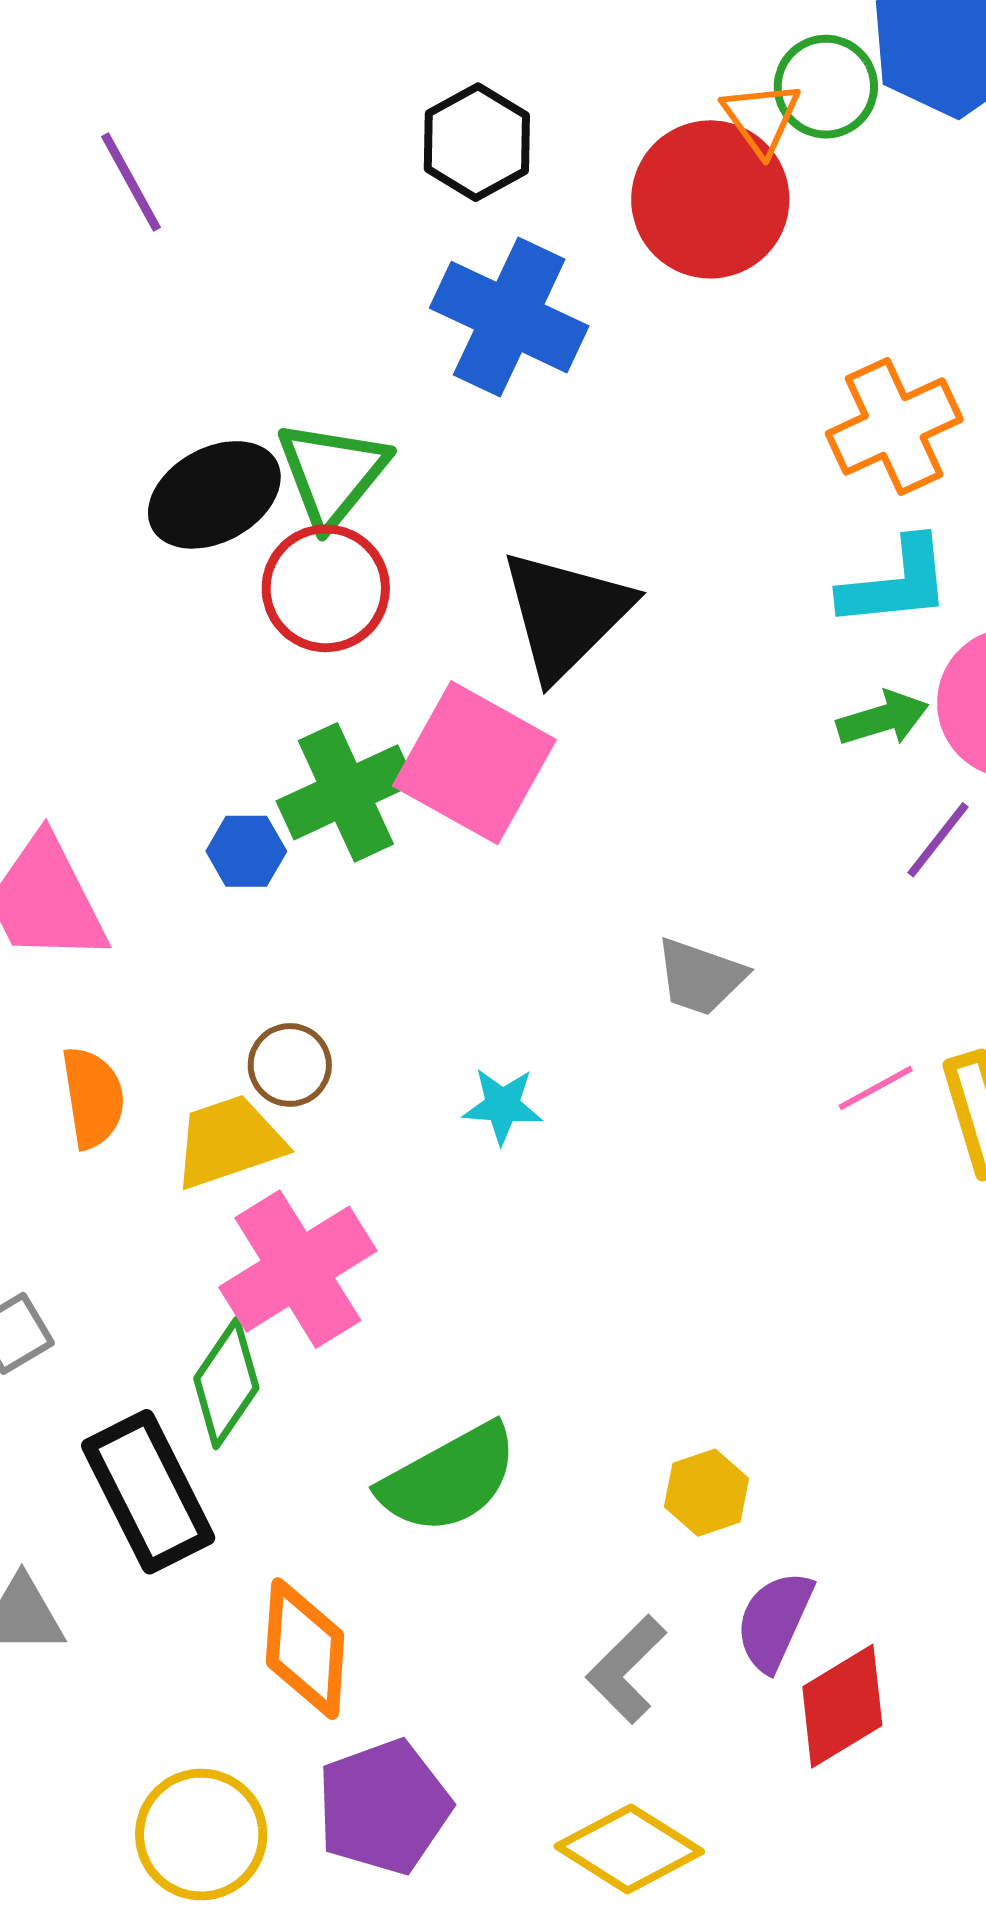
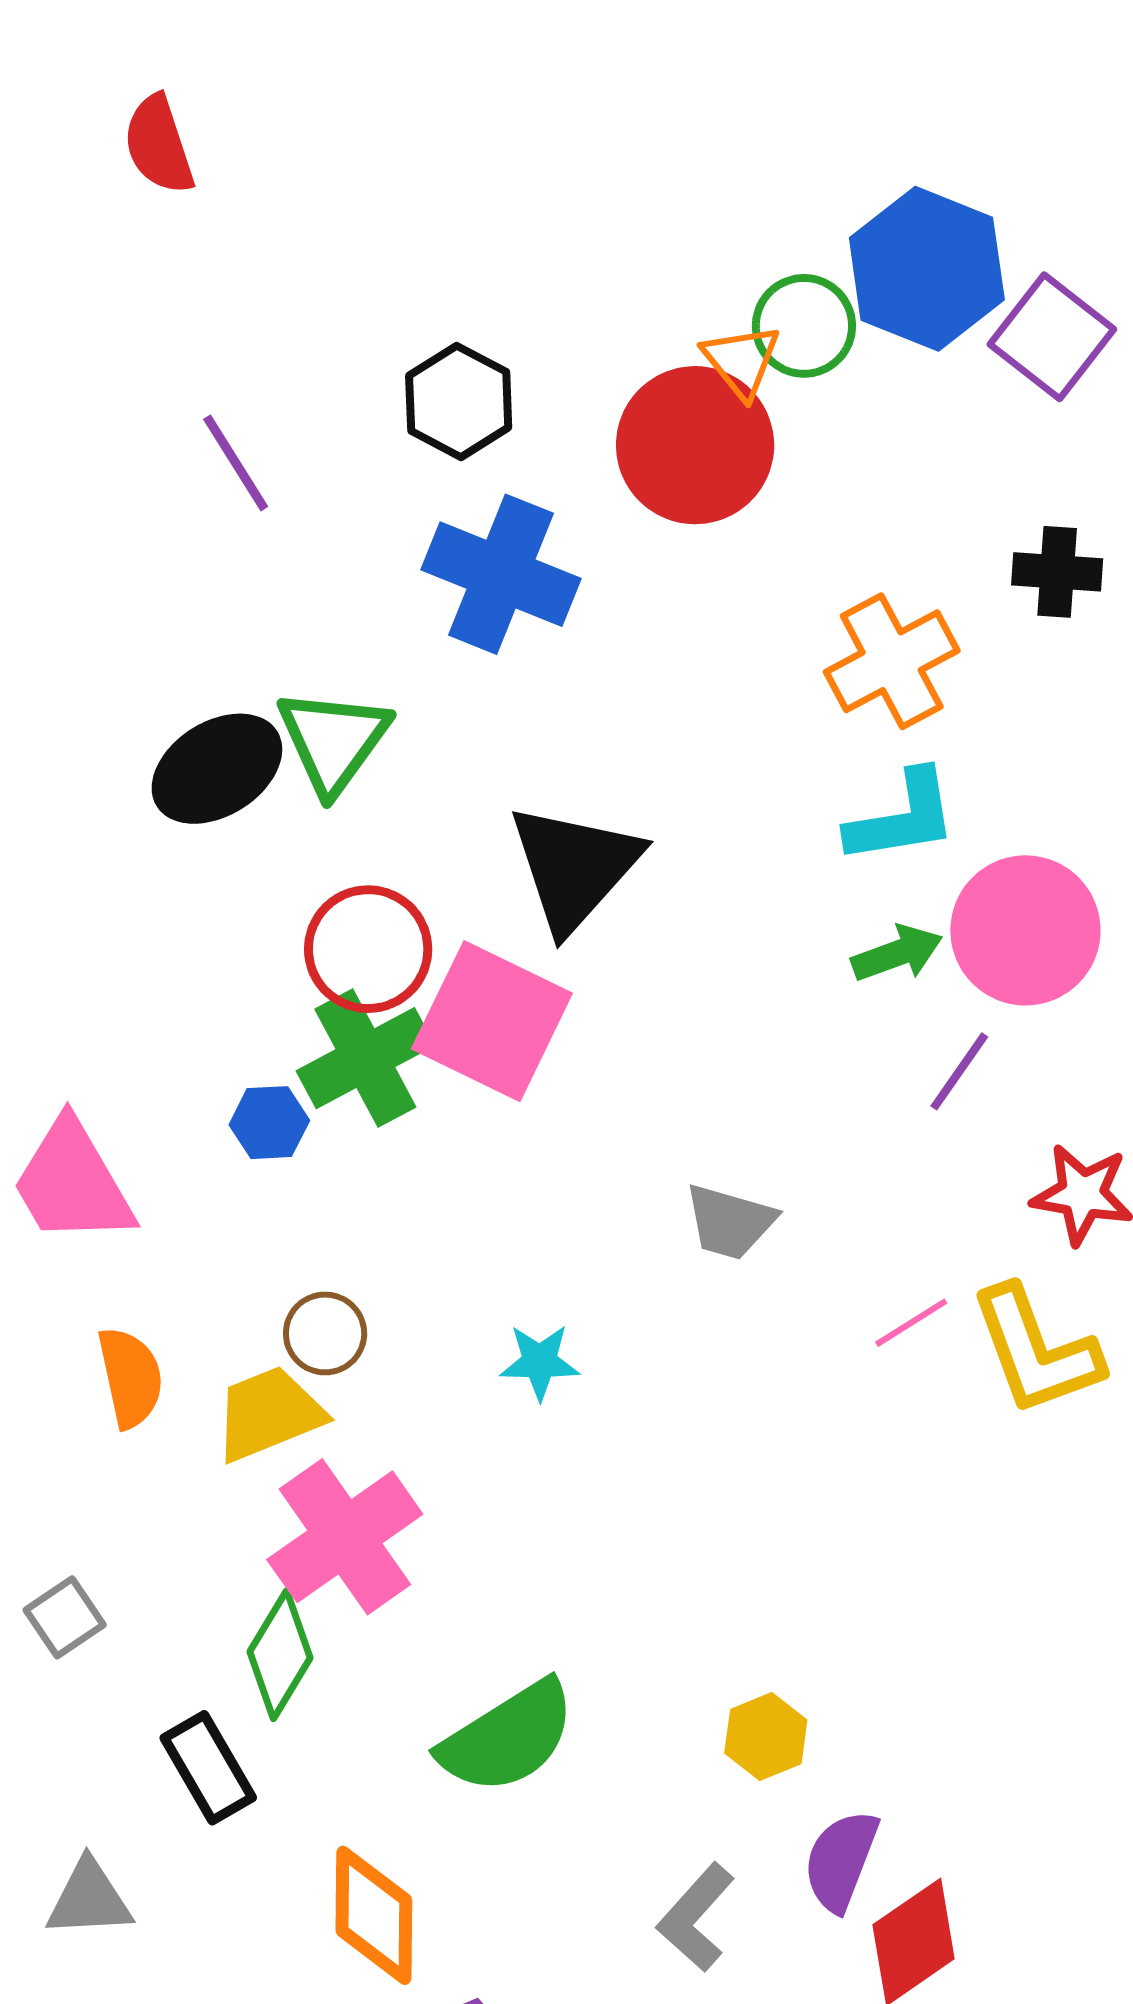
purple line: (131, 182) -> (236, 463), moved
red circle: (326, 588) -> (368, 949), moved
black rectangle: (148, 1492) -> (208, 1768), size x0.7

